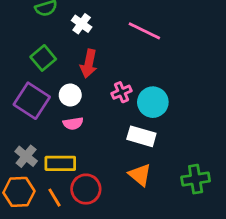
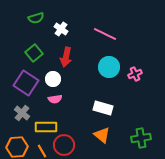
pink cross: (122, 92) -> (135, 74), moved
cyan circle: (153, 102) -> (109, 67), moved
gray cross: (26, 156) -> (22, 113), moved

